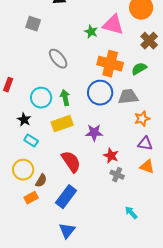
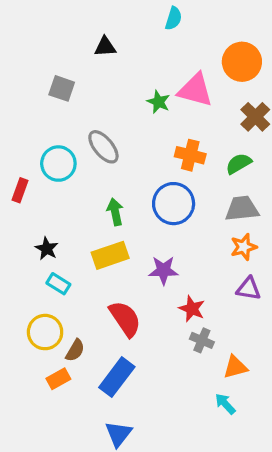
orange cross: (110, 64) -> (190, 155), size x0.7
gray trapezoid: (128, 97) -> (242, 209), moved
cyan circle: (41, 98) -> (58, 164), moved
orange triangle: (147, 167) -> (235, 367), moved, turned -35

